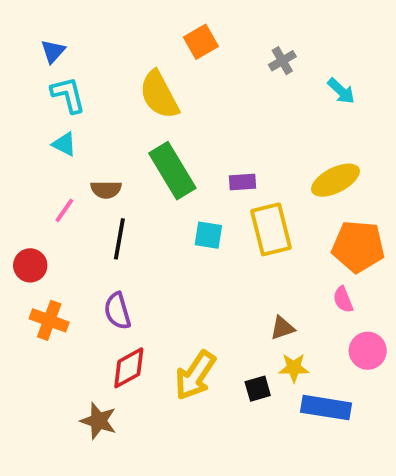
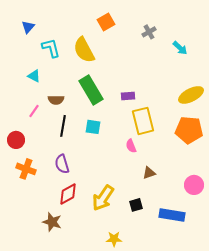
cyan L-shape: (68, 95) -> (51, 48), moved
yellow ellipse: (335, 180) -> (191, 95), moved
cyan square: (208, 235) -> (93, 127), moved
pink semicircle: (343, 300) -> (131, 146), moved
yellow star: (294, 368) -> (114, 239), moved

